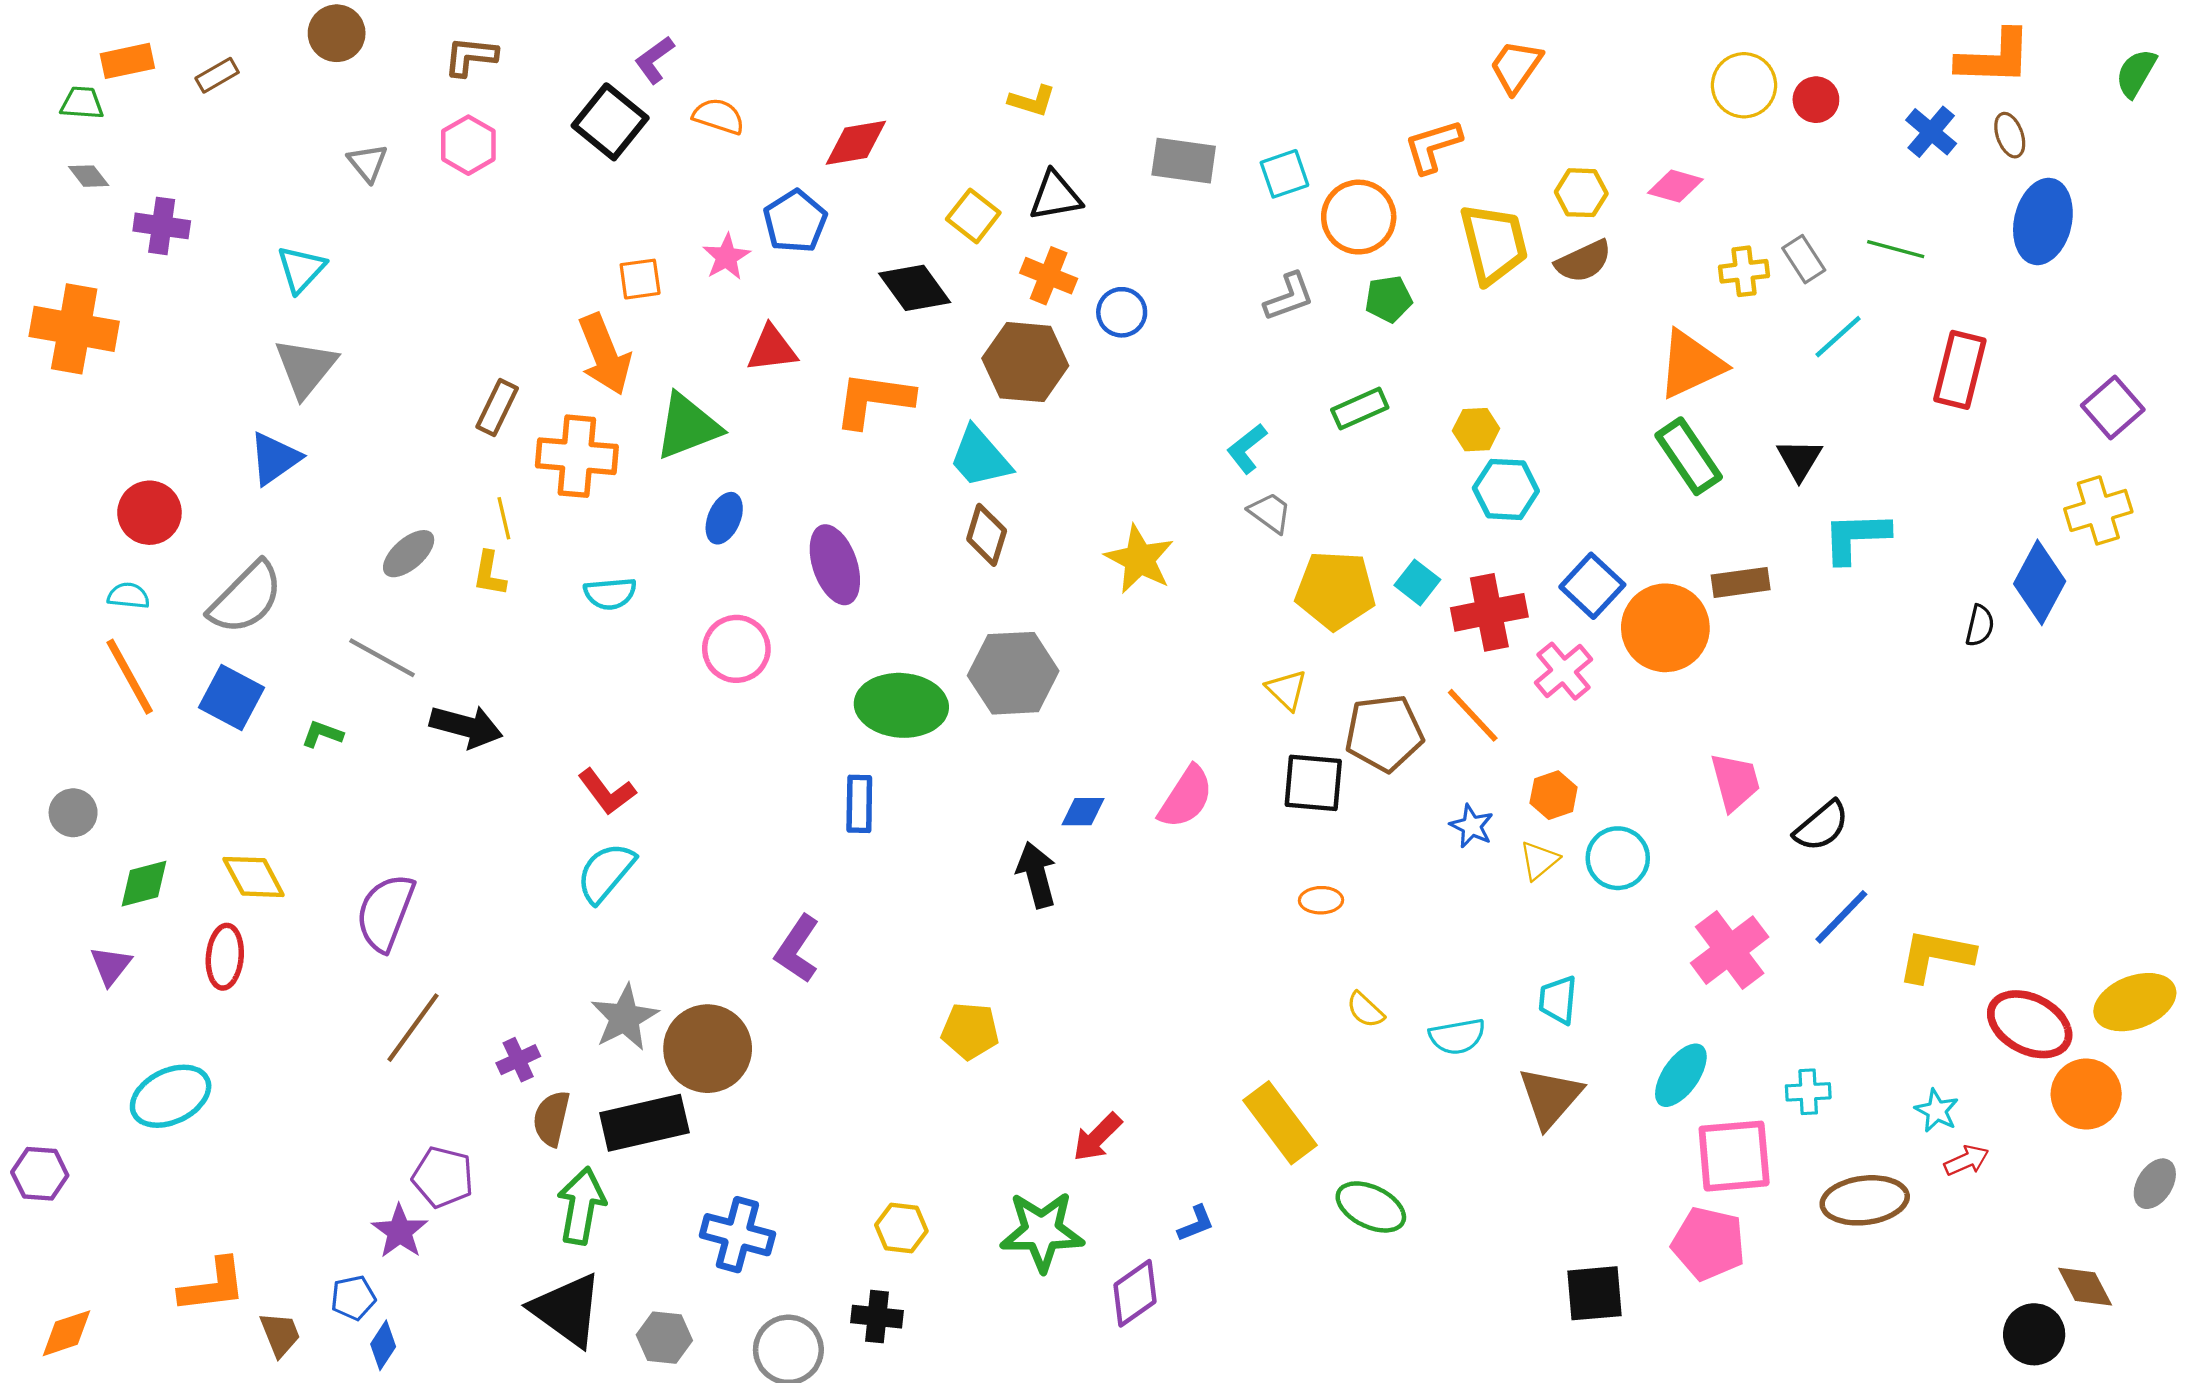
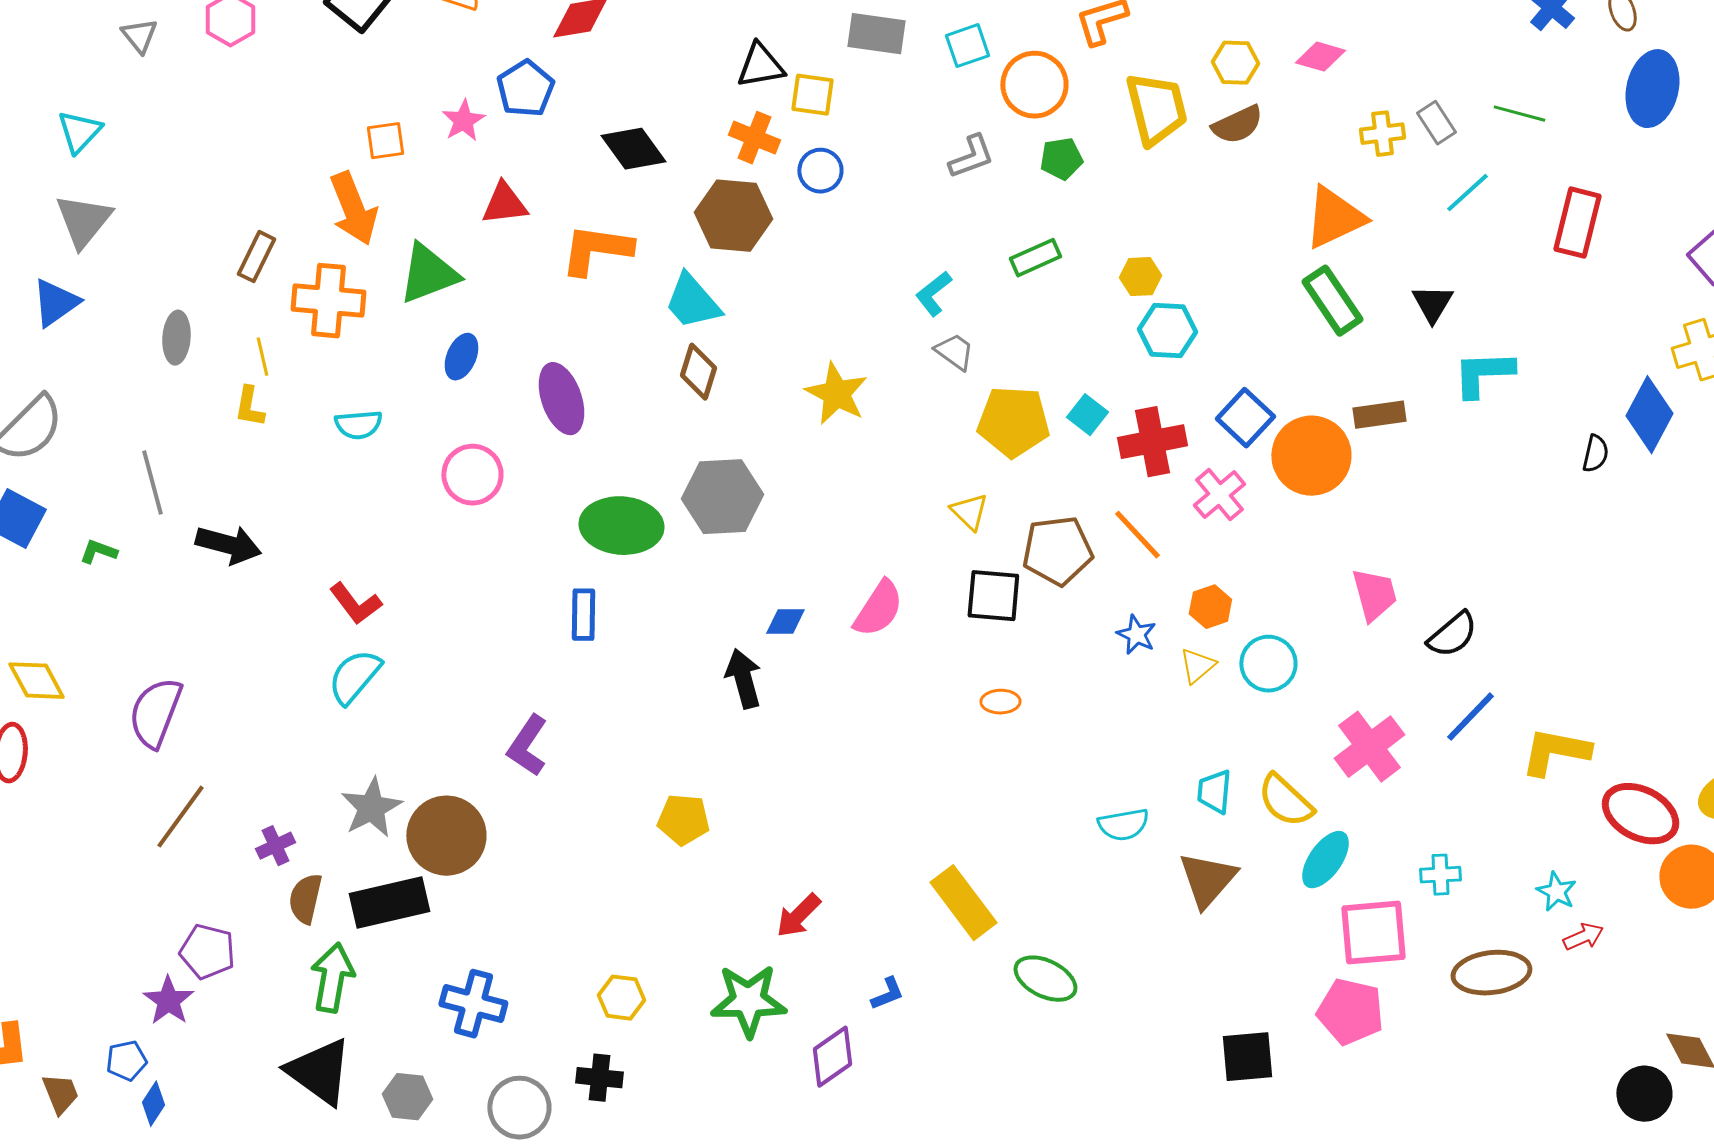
yellow square: (973, 216) -> (812, 95), moved, turned -30
gray ellipse: (409, 554) -> (176, 338), moved, turned -45
gray line: (382, 658) -> (152, 483), turned 46
yellow semicircle: (1365, 1010) -> (1285, 801), moved, size x1.6

